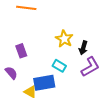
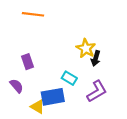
yellow star: (64, 39) -> (86, 48), moved
purple L-shape: (90, 67) -> (97, 91), moved

